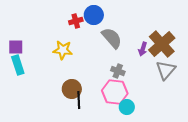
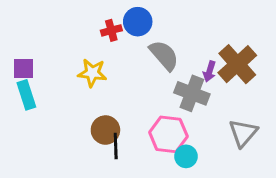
gray triangle: (166, 70) -> (243, 133), moved
gray cross: (118, 71) -> (192, 93), moved, size x1.6

